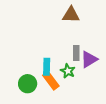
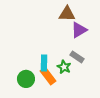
gray rectangle: (76, 53) -> (77, 57), moved, turned -56
purple triangle: (89, 59) -> (79, 30), moved

